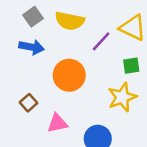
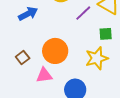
blue arrow: (31, 47) -> (28, 14), turned -42
orange circle: (69, 75) -> (55, 51), moved

